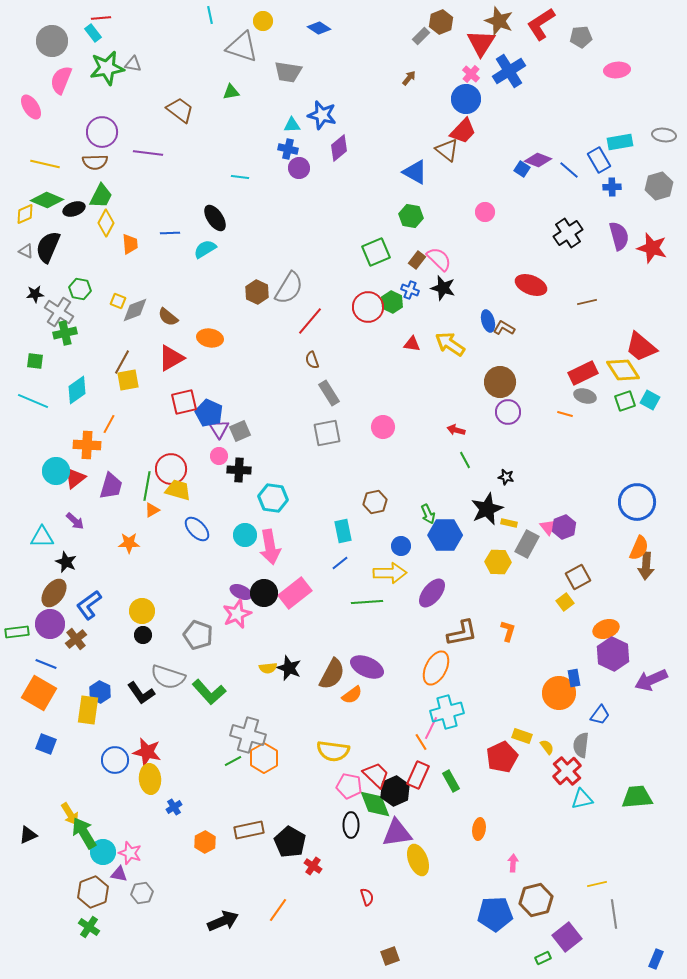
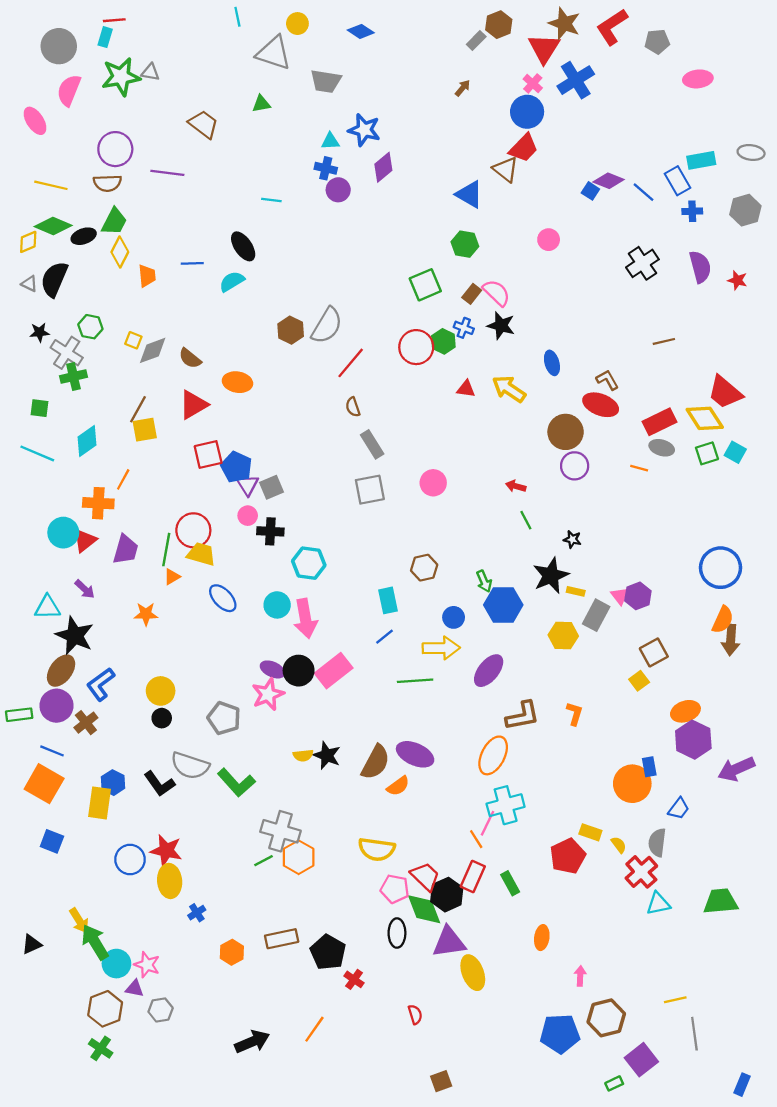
cyan rectangle: (93, 33) -> (105, 37), turned 54
red star: (652, 248) -> (737, 280), size x0.6
red ellipse: (531, 285) -> (601, 405), moved
brown L-shape: (504, 328) -> (607, 380), moved, turned 30
black star: (66, 562) -> (75, 636), size x1.6

